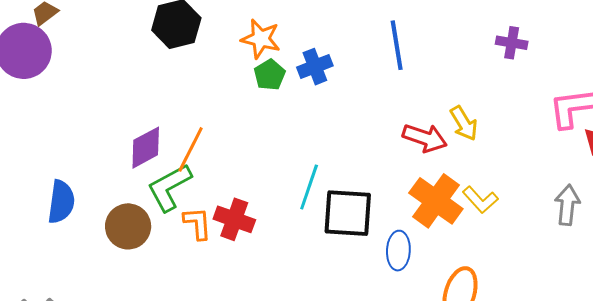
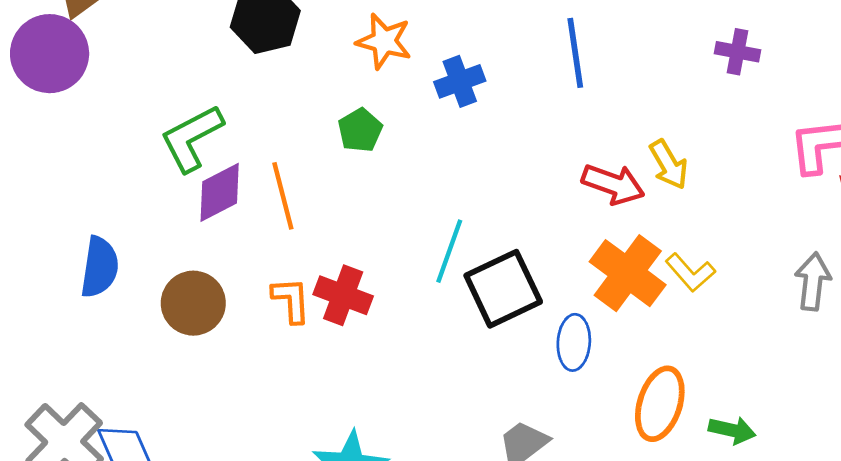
green pentagon: (270, 75) -> (360, 130), moved
orange line: (191, 149) -> (283, 196), turned -42
green L-shape: (169, 187) -> (192, 138), moved
black square: (348, 213) -> (503, 289), turned -30

